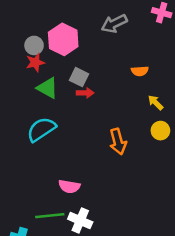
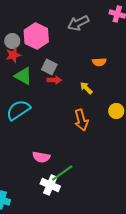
yellow arrow: (156, 103) -> (86, 88), moved
green line: (50, 216) -> (62, 173), moved, turned -30

